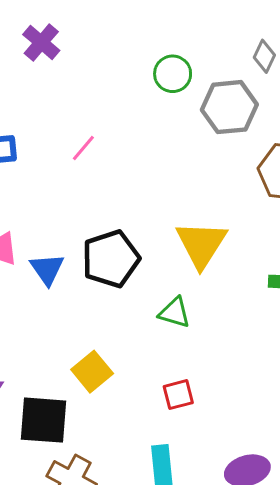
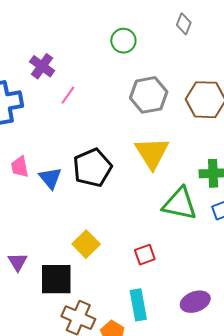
purple cross: (41, 42) -> (42, 66), moved
gray hexagon: (229, 107) -> (149, 95), moved
green triangle: (174, 313) -> (180, 204), moved, size x1.6

